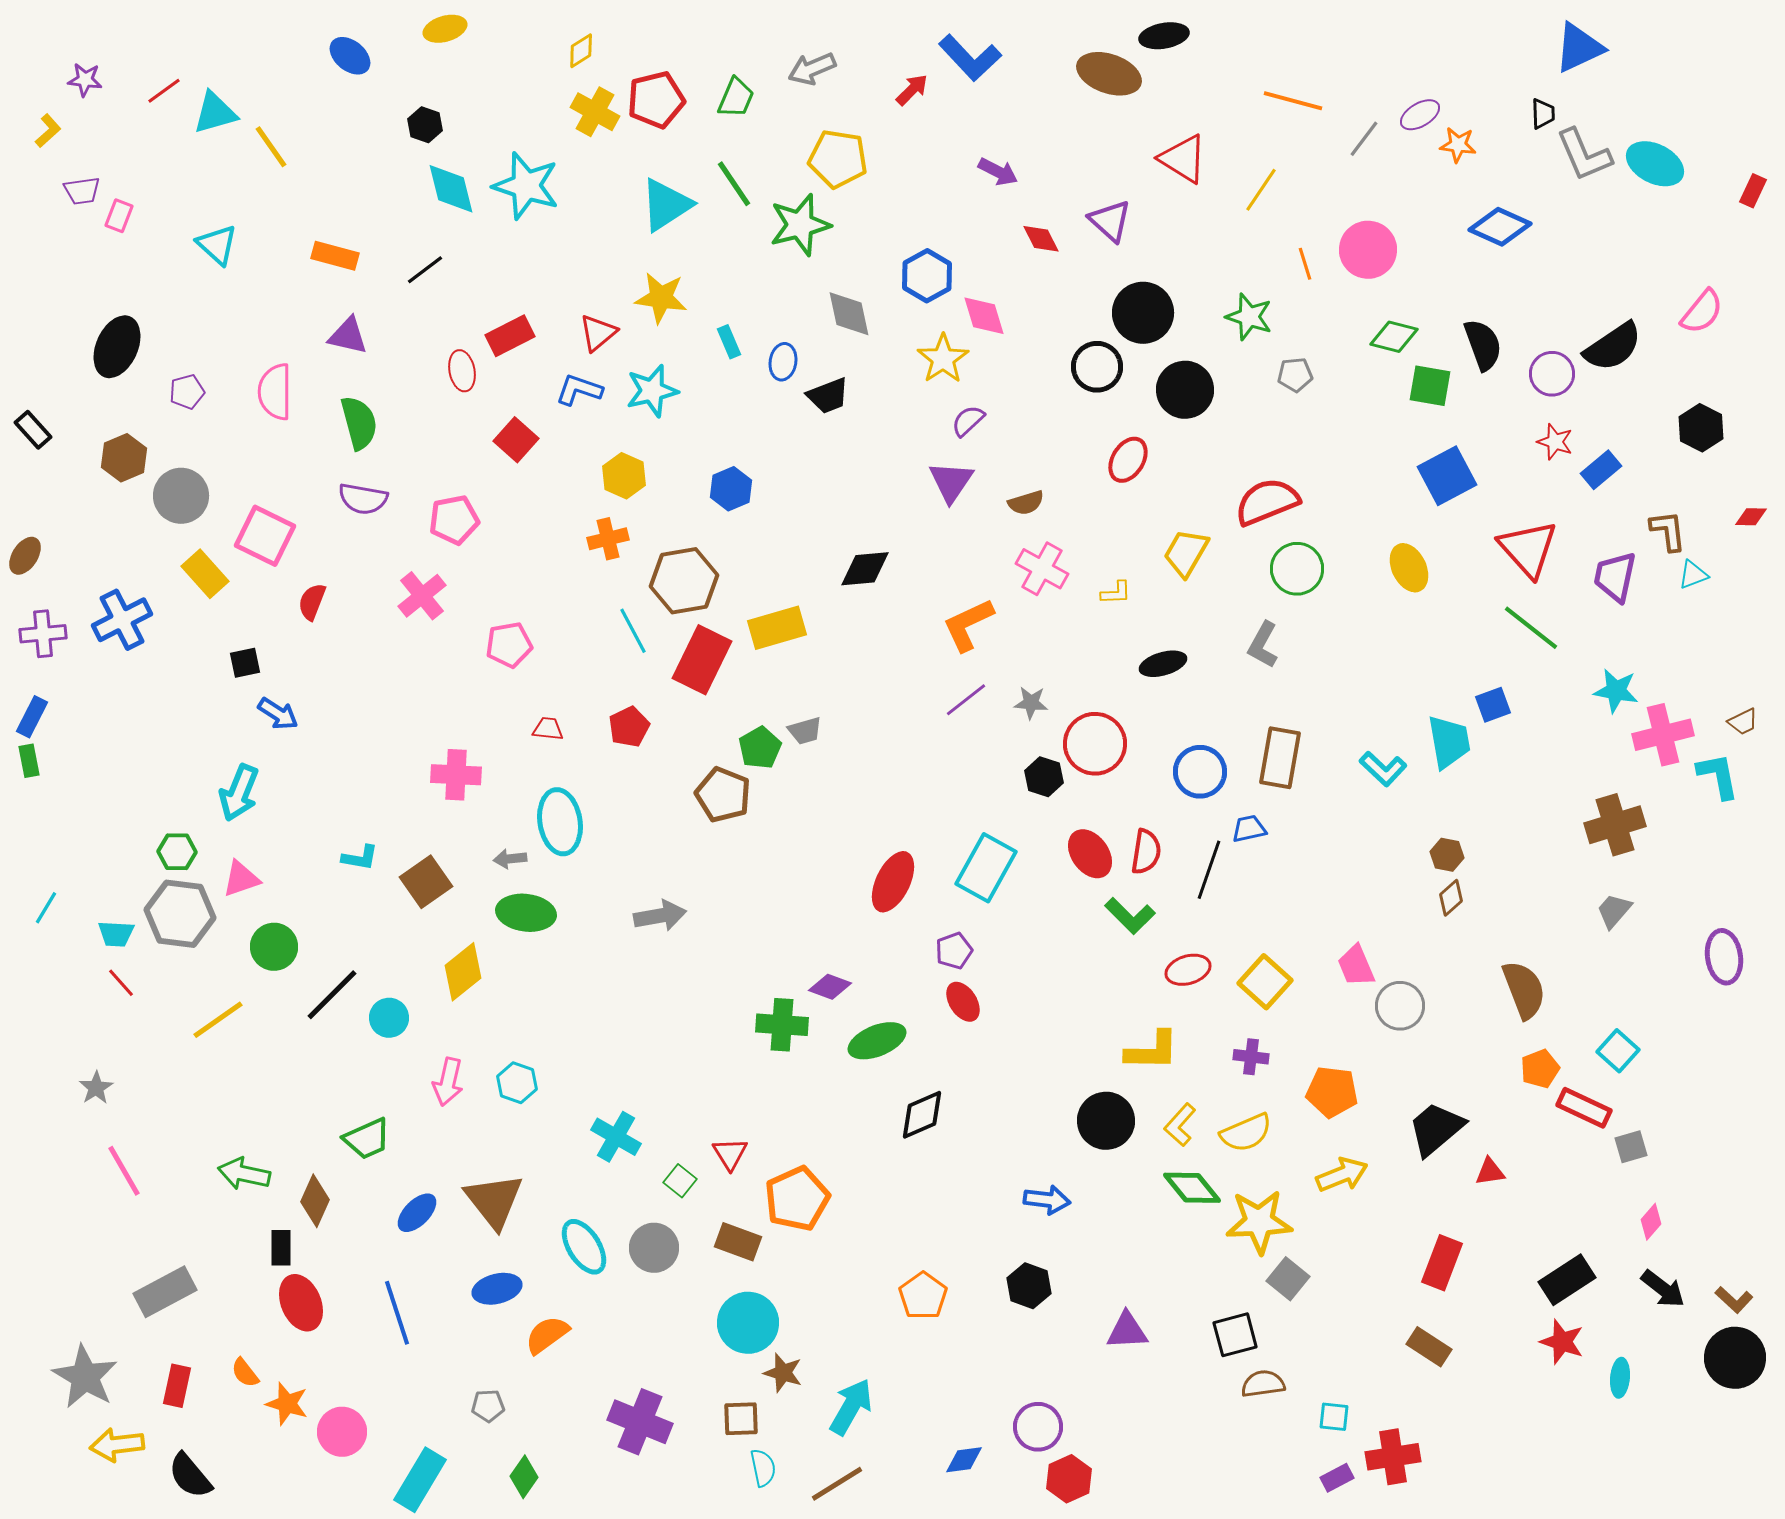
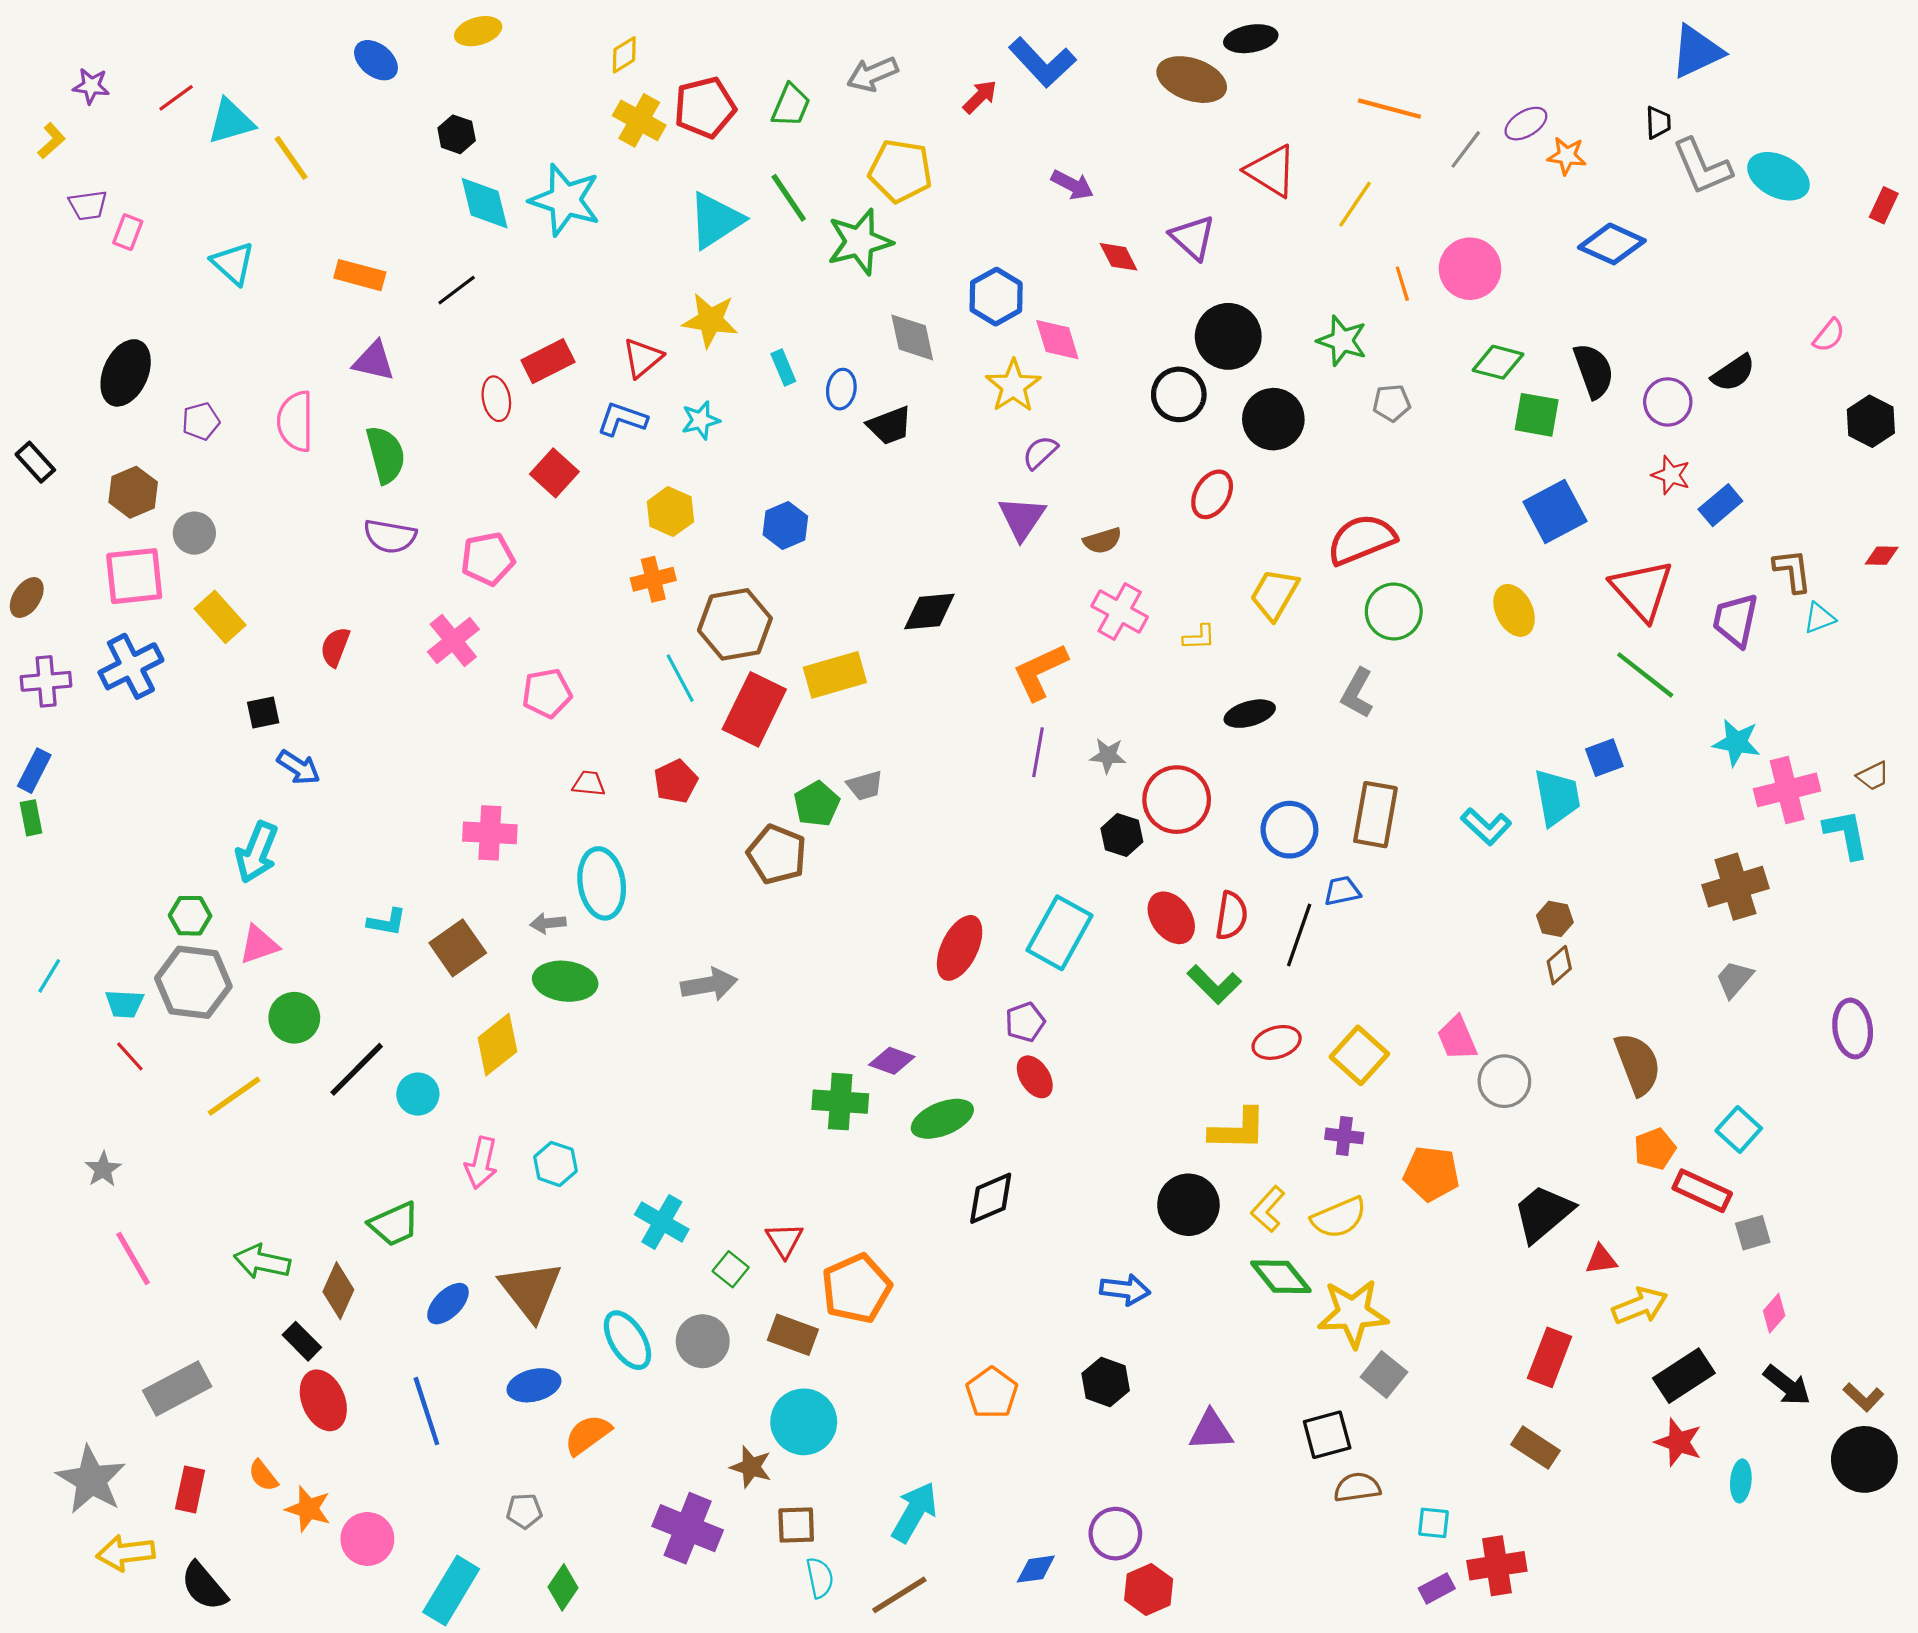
pink semicircle: (1702, 312) -> (1829, 335), size x0.7
black semicircle: (1613, 347) -> (1733, 373), size x0.7
cyan star: (652, 391) -> (701, 420), size x0.7
black hexagon: (1701, 428) -> (1871, 421), moved
gray circle: (181, 496) -> (194, 533), size x0.7
pink square: (265, 536) -> (134, 576), moved, turned -32
purple line: (966, 700) -> (1038, 752), turned -42
yellow arrow: (1342, 1175) -> (1640, 1306), moved
black rectangle: (281, 1248) -> (302, 1341), turned -45
brown star: (783, 1373) -> (751, 1467), moved

